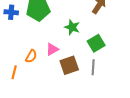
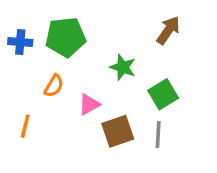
orange semicircle: (31, 56) -> (54, 86), moved
orange line: (14, 72) -> (25, 126), moved

